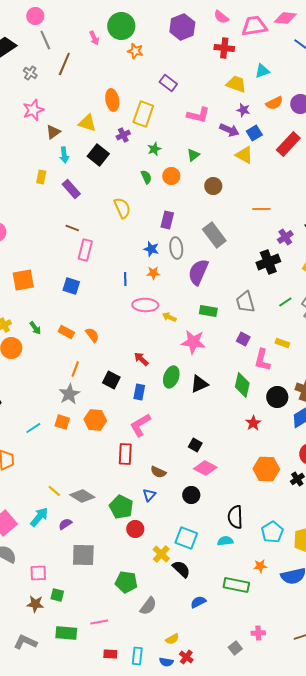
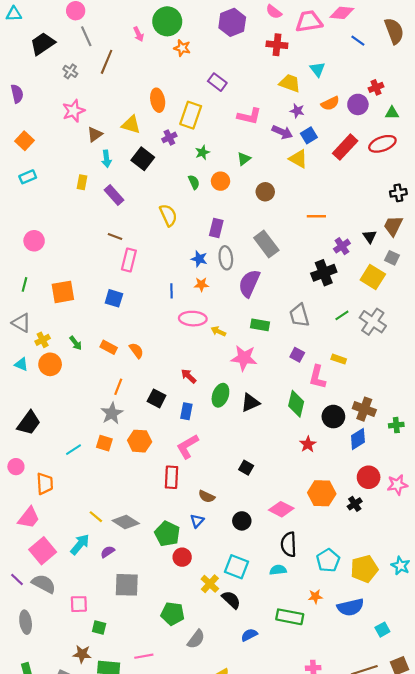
cyan triangle: (262, 71) -> (317, 69), turned -49
pink diamond: (205, 468) -> (281, 509), moved
brown star: (35, 604) -> (82, 654), moved

